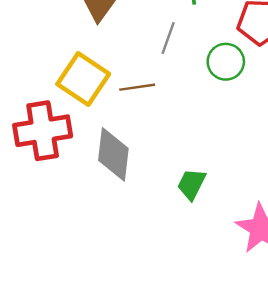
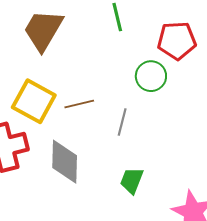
gray line: (168, 38) -> (122, 122), moved

